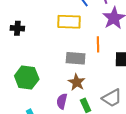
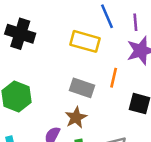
black cross: (17, 28) -> (20, 34), size x1.6

